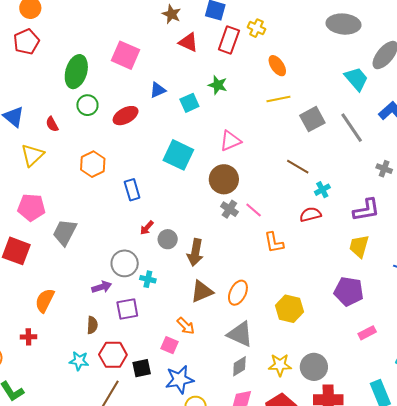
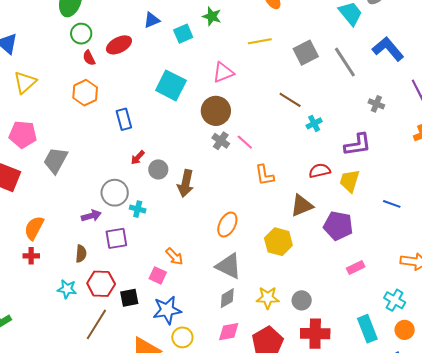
yellow line: (278, 99) -> (260, 41), moved
red semicircle: (52, 124) -> (89, 58), moved
red semicircle: (310, 214) -> (320, 171), moved
brown triangle: (202, 291) -> (302, 206), moved
red cross: (28, 337) -> (31, 256), moved
gray circle: (314, 367) -> (302, 300), size x0.7

